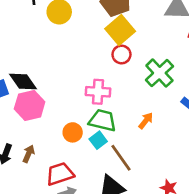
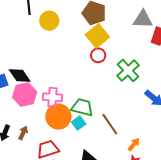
pink cross: (98, 92) -> (53, 97), moved
orange arrow: (146, 121) -> (134, 144), moved
orange circle: (73, 132) -> (58, 117), size x1.6
brown line: (121, 158) -> (110, 124), moved

